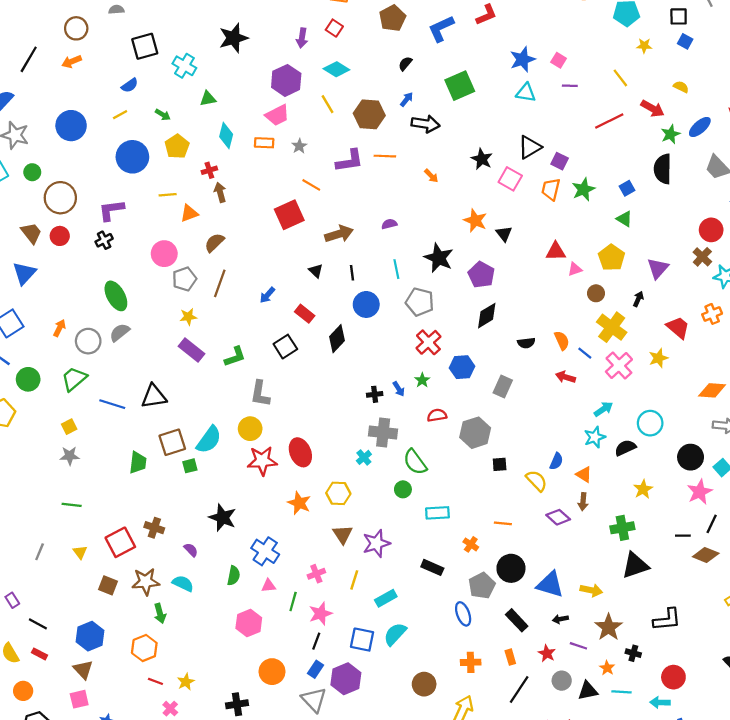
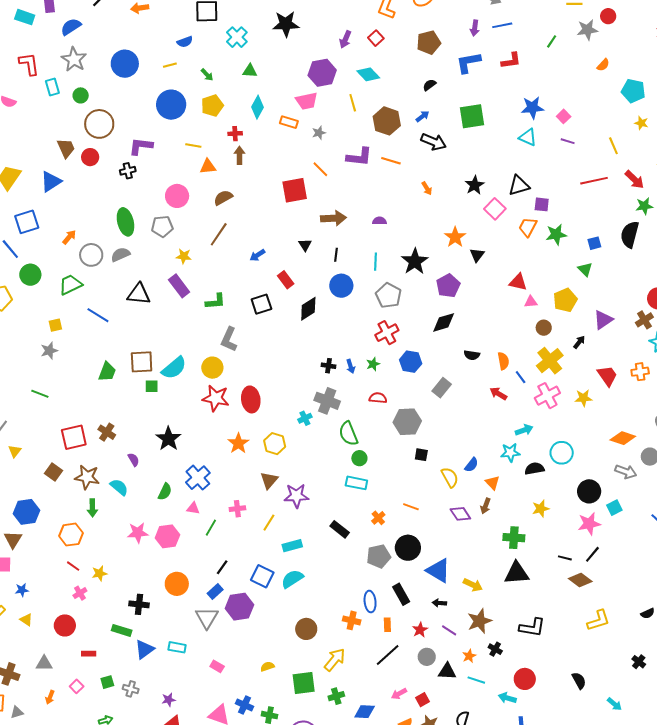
purple square: (560, 161) -> (542, 204), turned -35
gray pentagon: (184, 279) -> (162, 226), moved
black triangle: (154, 396) -> (139, 294), moved
gray star: (70, 456) -> (49, 351), turned -30
green circle: (403, 489) -> (359, 458), moved
yellow triangle: (80, 552) -> (15, 451), moved
pink star: (320, 614) -> (138, 533), moved
blue ellipse: (463, 614) -> (370, 602), moved

